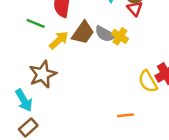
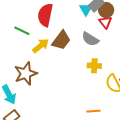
gray semicircle: (105, 34) -> (90, 39), moved
yellow cross: (120, 36) -> (94, 66), moved, turned -32

